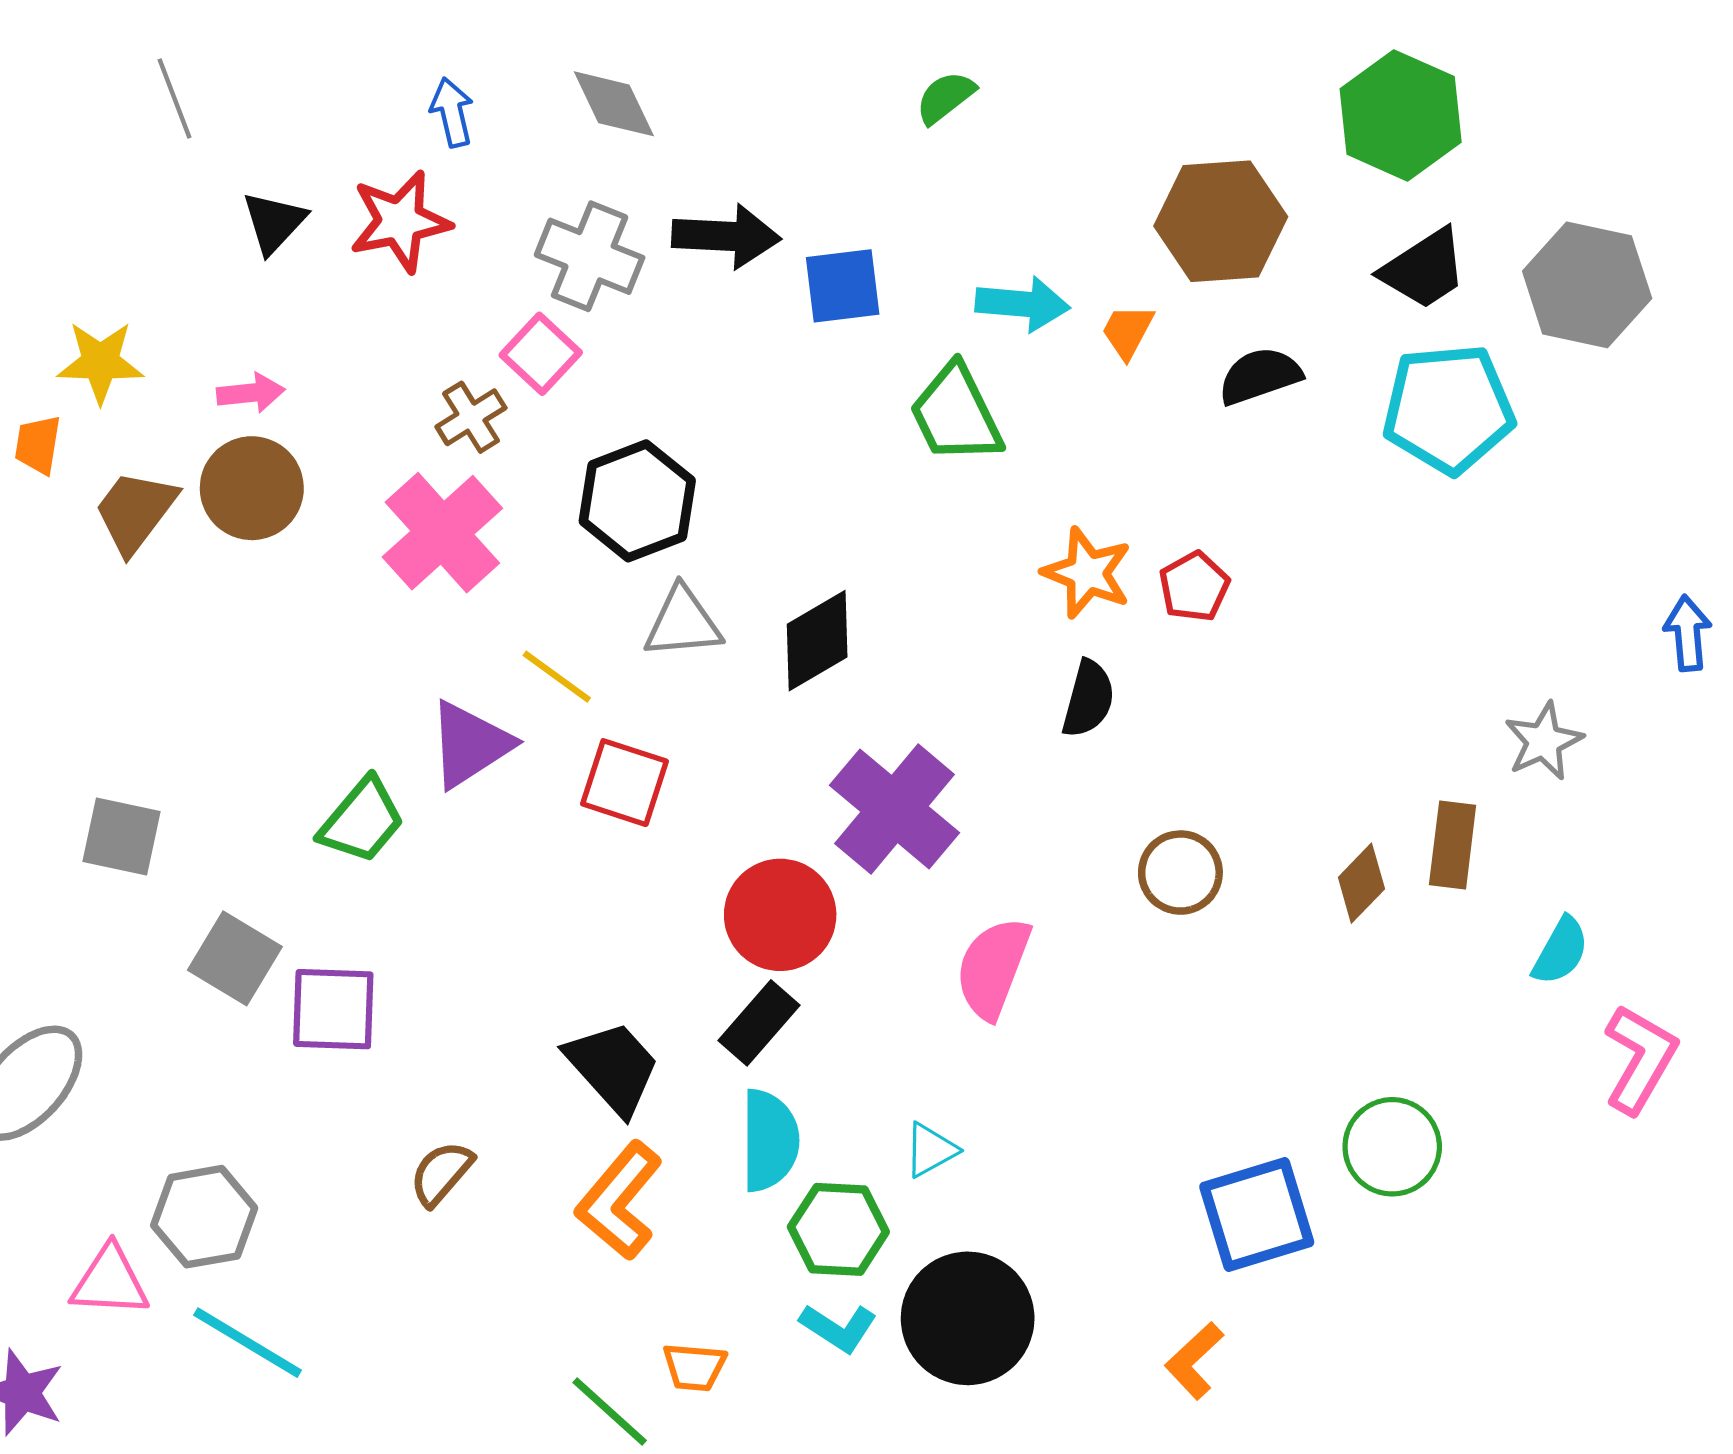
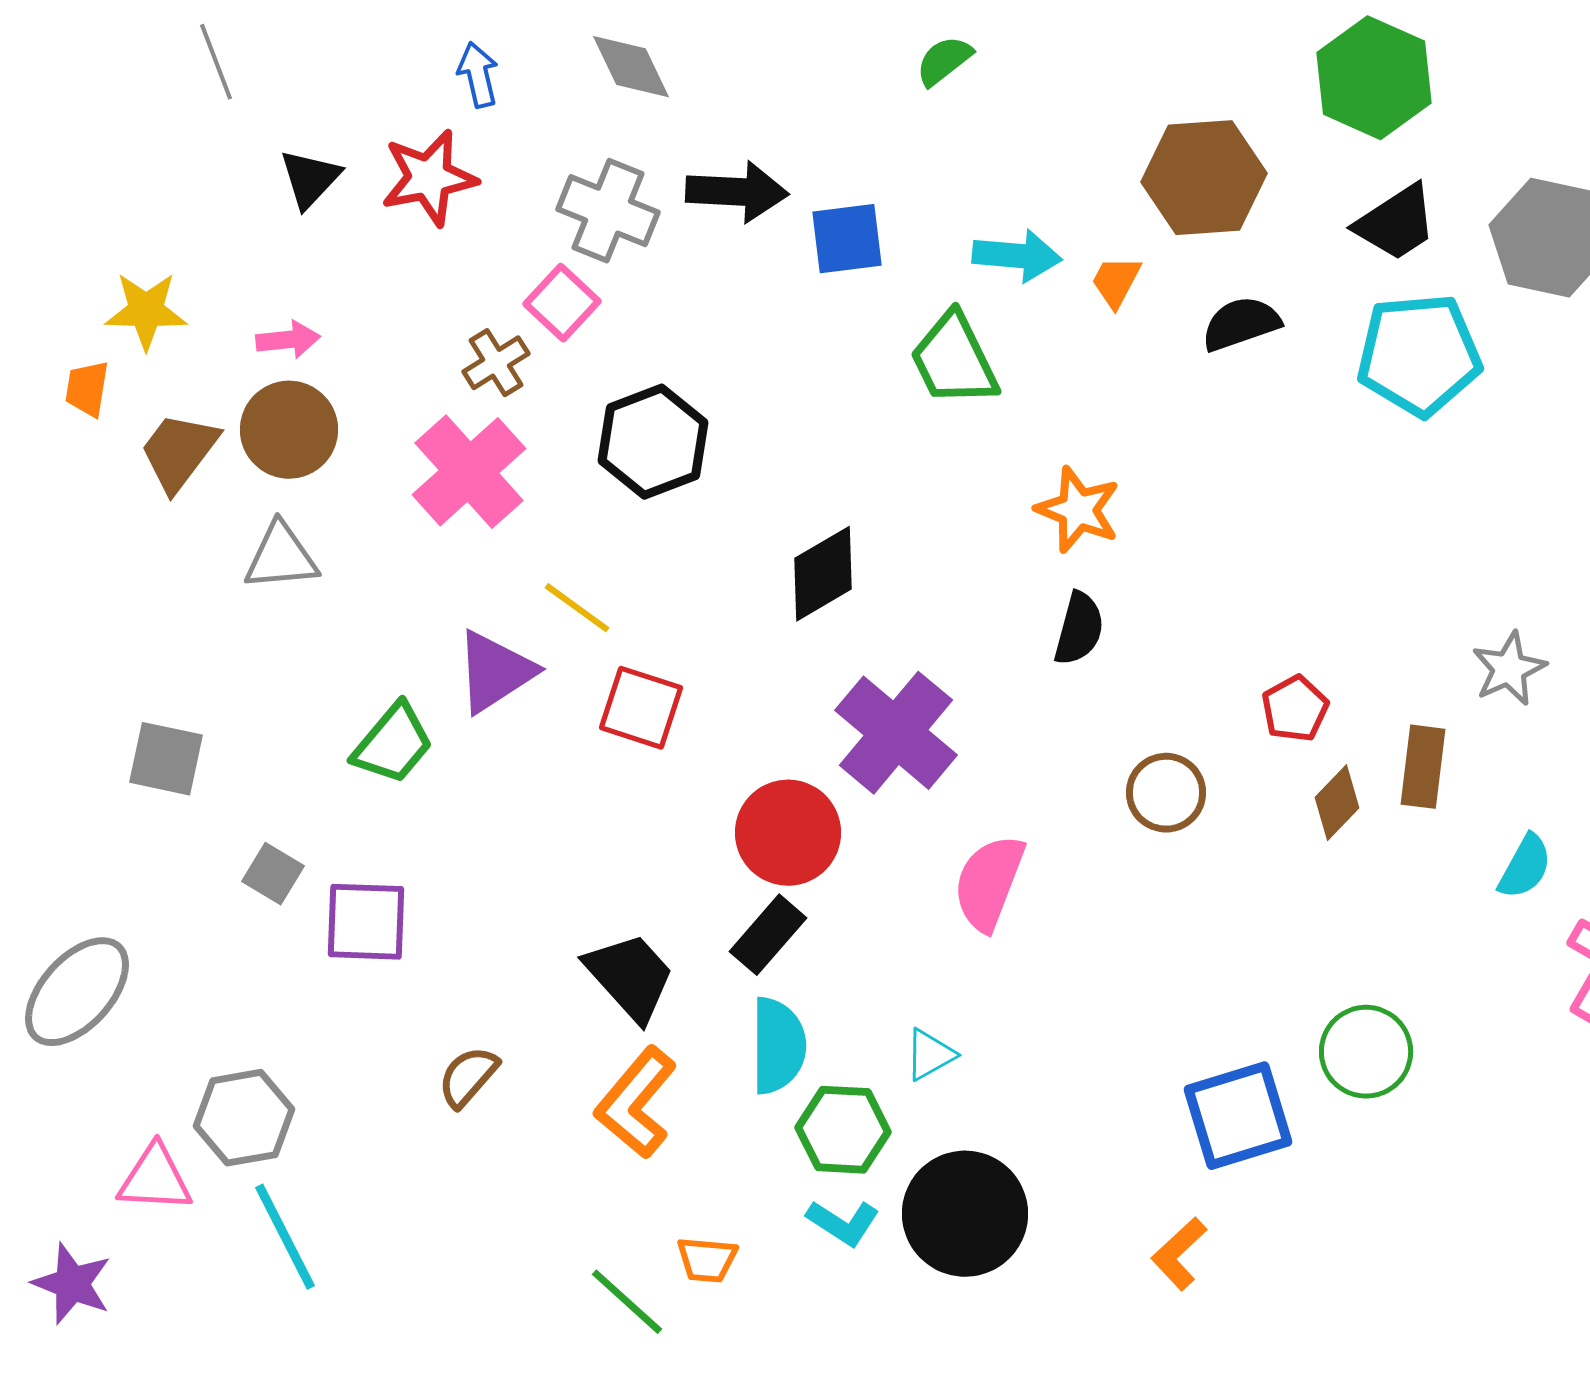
red pentagon: (1194, 587) -> (1295, 709), moved
gray triangle: (683, 623) -> (281, 557), moved
gray square: (235, 958) -> (273, 874), size x0.7
cyan line: (248, 1343) -> (285, 1237), turned 32

